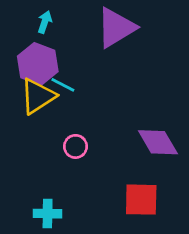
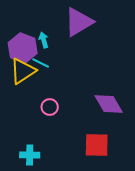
cyan arrow: (45, 22) -> (44, 40), moved, turned -35

